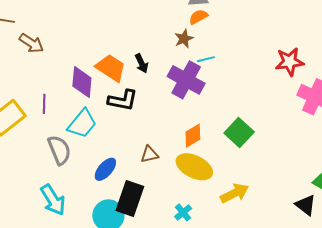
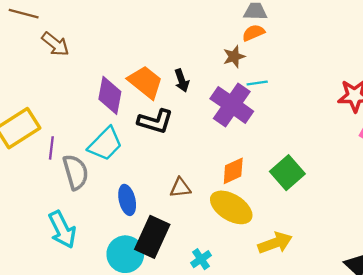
purple line: (44, 104) -> (51, 148), moved
blue ellipse: (105, 169) -> (127, 200), turned -60
cyan cross: (183, 212) -> (201, 259), moved

